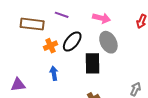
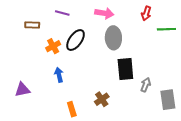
brown rectangle: (32, 24) -> (32, 25), size x0.6
gray ellipse: (108, 42) -> (113, 38), turned 30
black rectangle: (93, 63) -> (125, 69), moved

